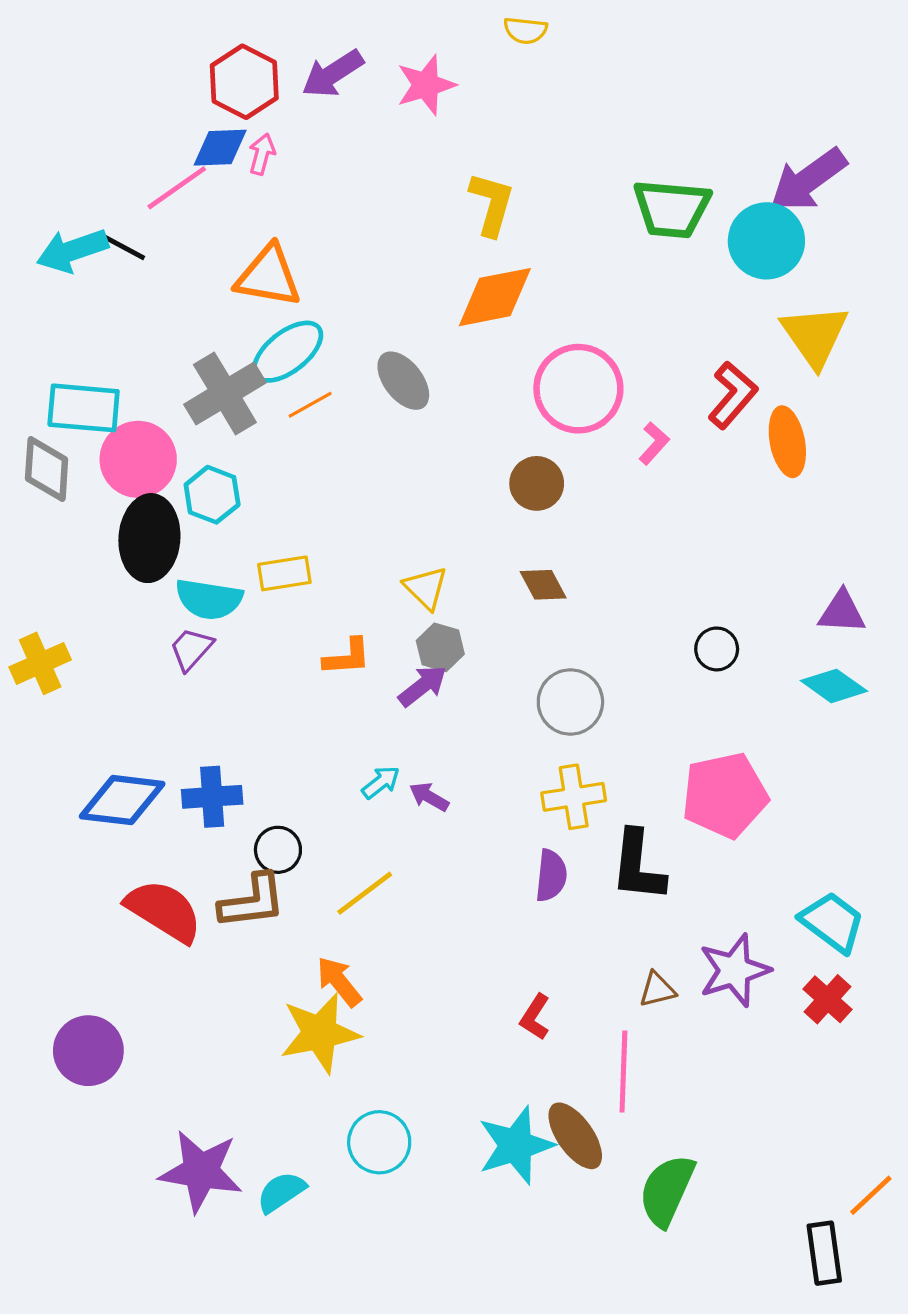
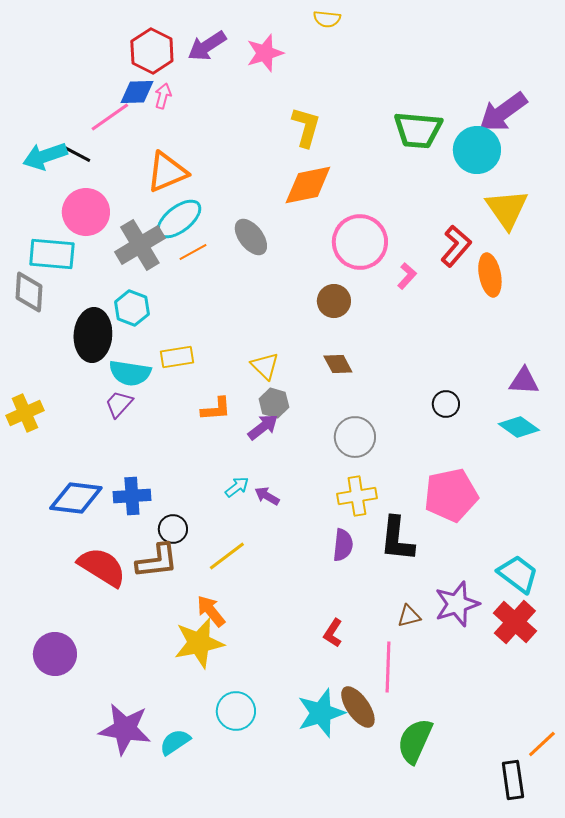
orange triangle: (268, 276) -> (167, 172), turned -33
pink circle: (138, 459) -> (86, 212), moved
red cross: (828, 999) -> (515, 622), size x1.4

